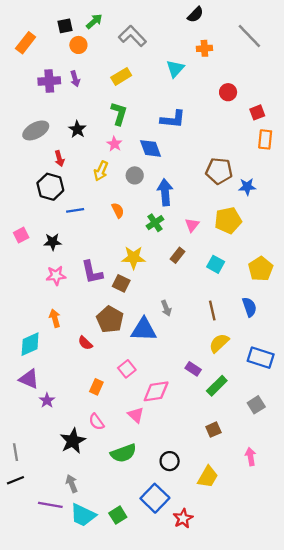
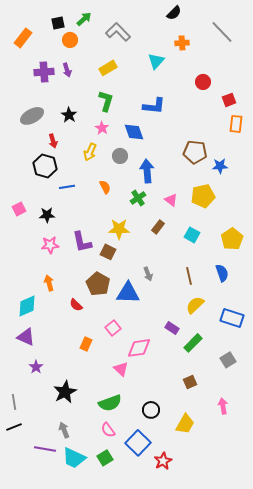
pink triangle: (192, 225) -> (171, 200), turned -32
purple star: (47, 400) -> (36, 367), moved
pink semicircle: (96, 422) -> (108, 430), moved

